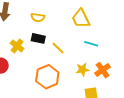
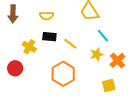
cyan line: (91, 44) -> (103, 36), turned 40
yellow star: (83, 70) -> (97, 54), moved

